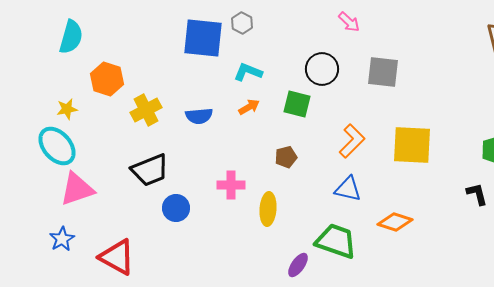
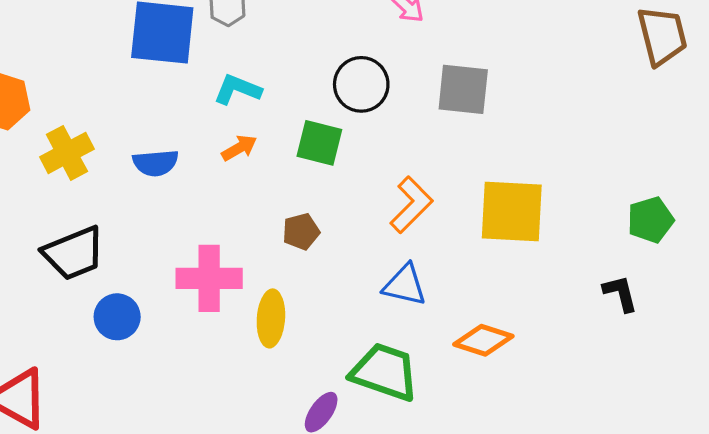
pink cross: (231, 185) -> (209, 278), size x1.4

